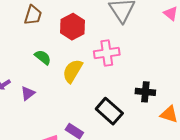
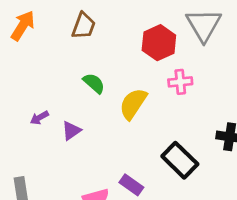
red hexagon: (73, 27) -> (159, 43), moved
pink cross: (107, 53) -> (180, 82), size x0.7

